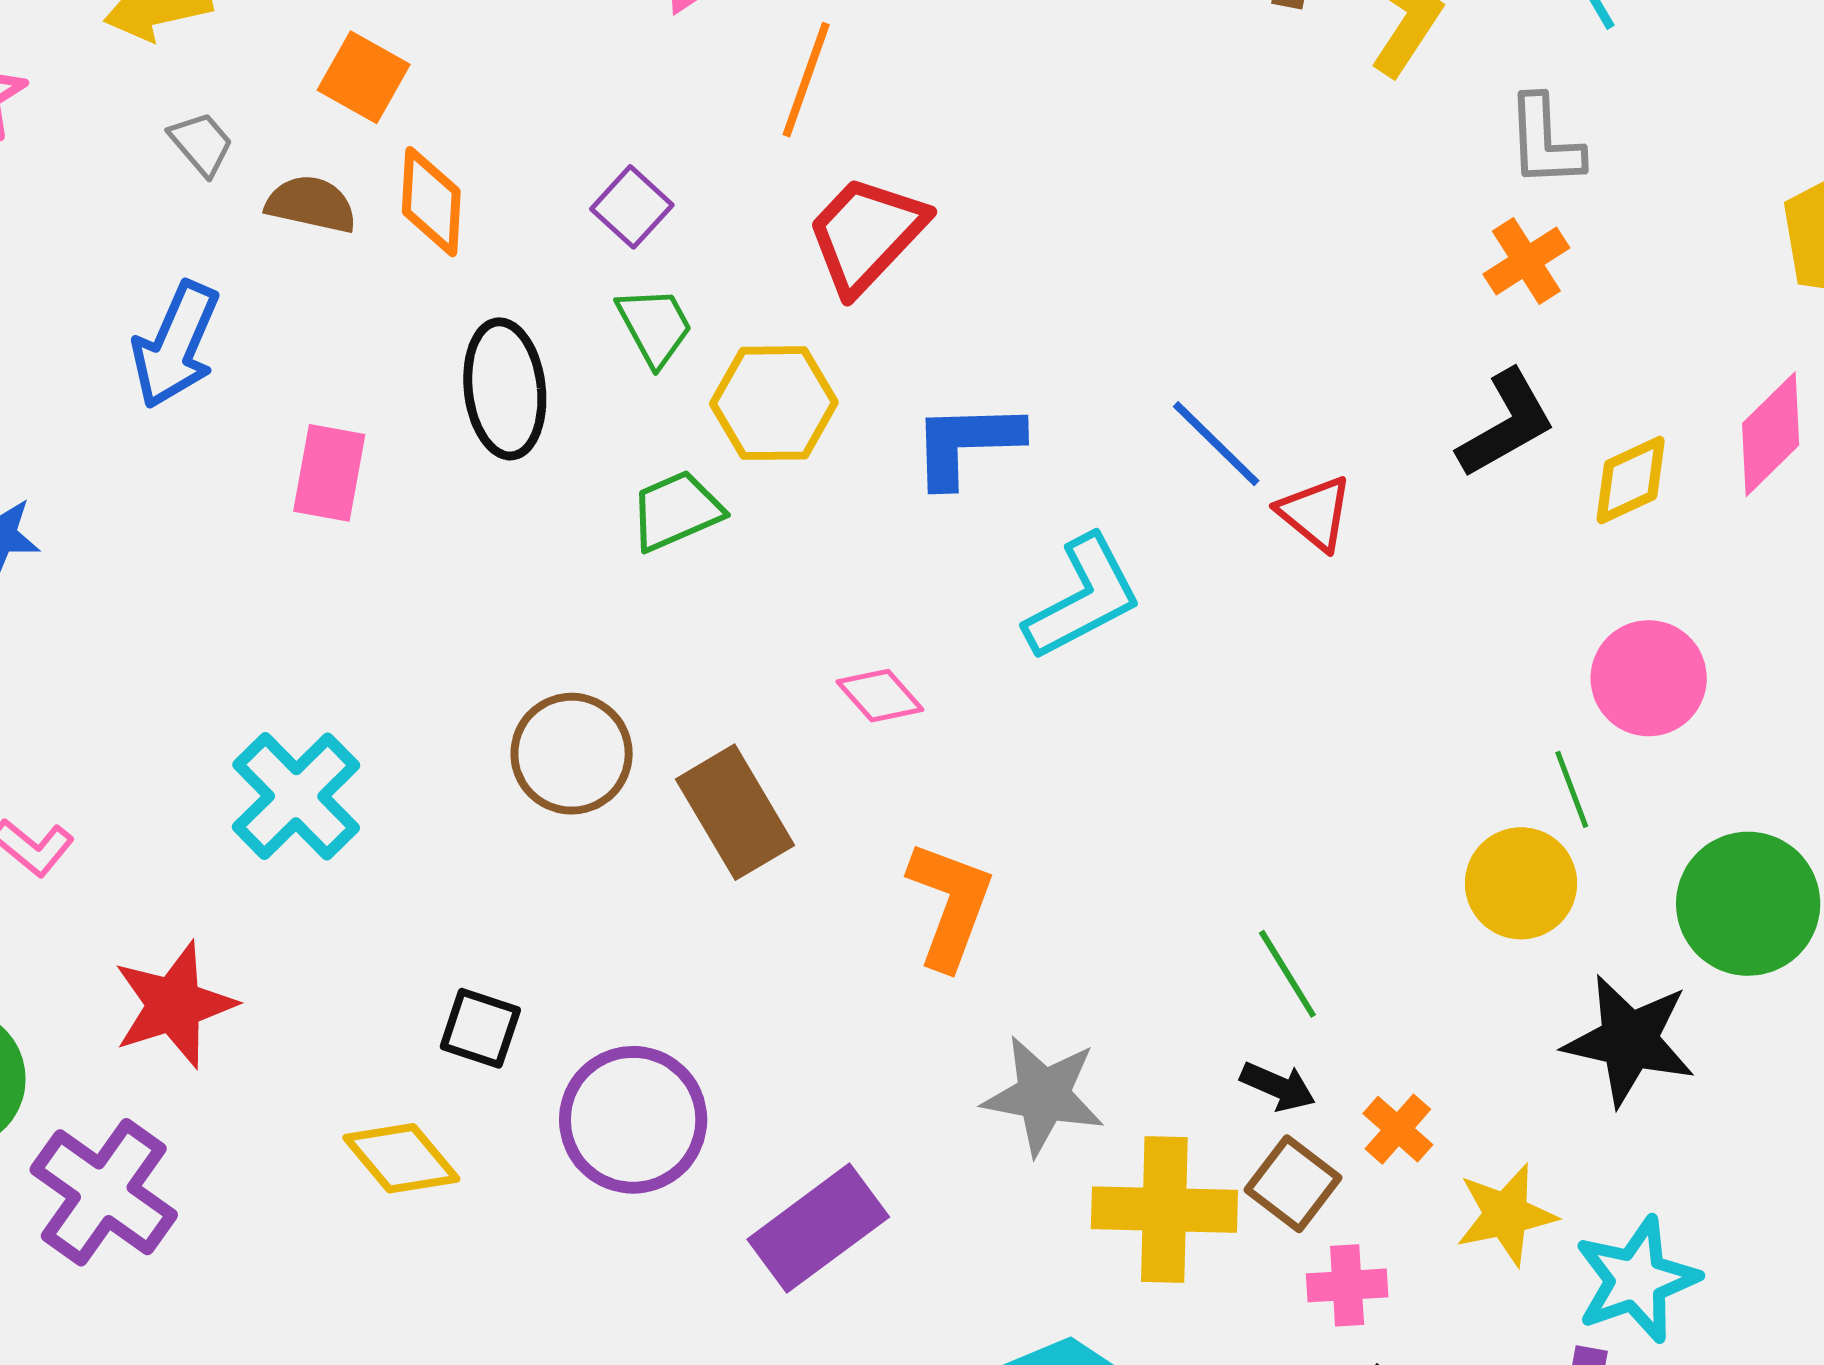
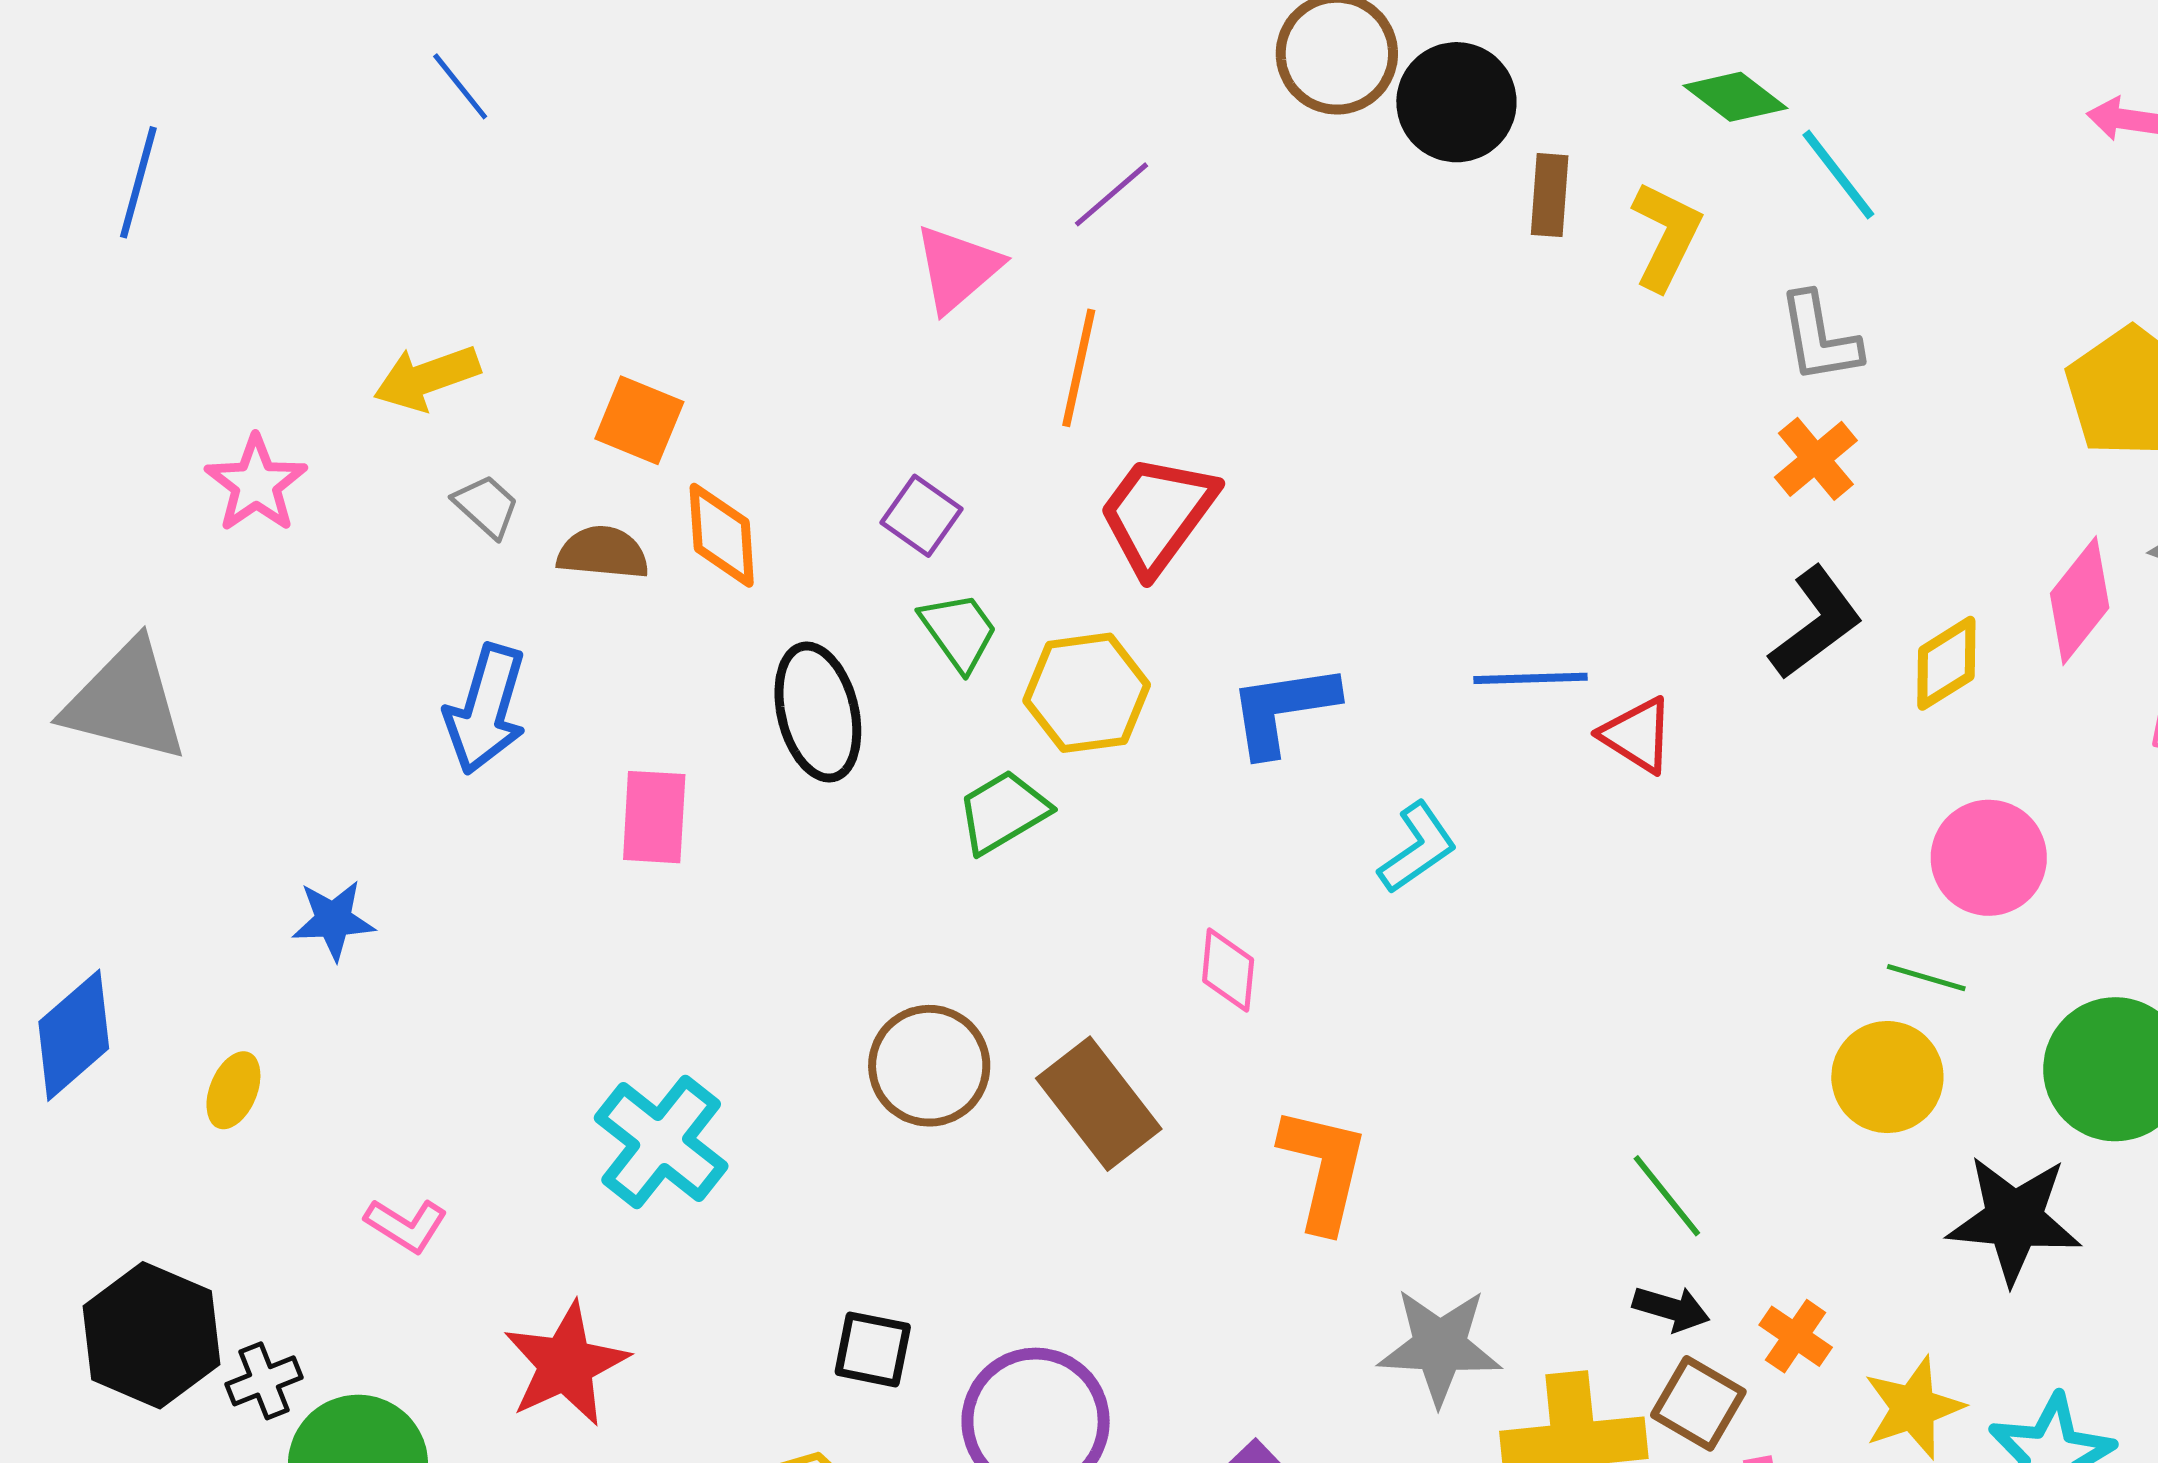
blue line: (1216, 444) -> (1531, 678), turned -39
cyan L-shape: (1083, 598) -> (1418, 848), size x0.7
pink diamond: (880, 696) -> (1228, 970), turned 54
green line: (1572, 789) -> (1926, 978), turned -46

